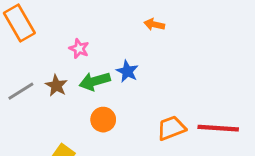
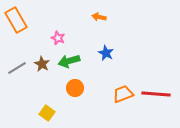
orange arrow: (154, 24) -> (99, 17), moved
blue star: (127, 71) -> (106, 53), moved

